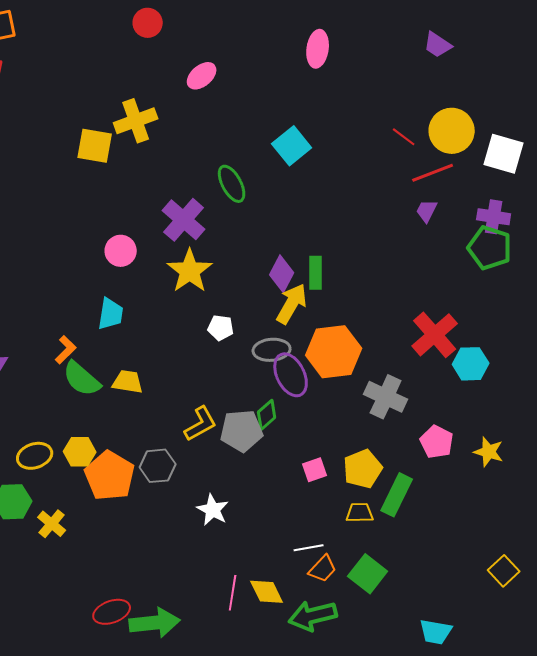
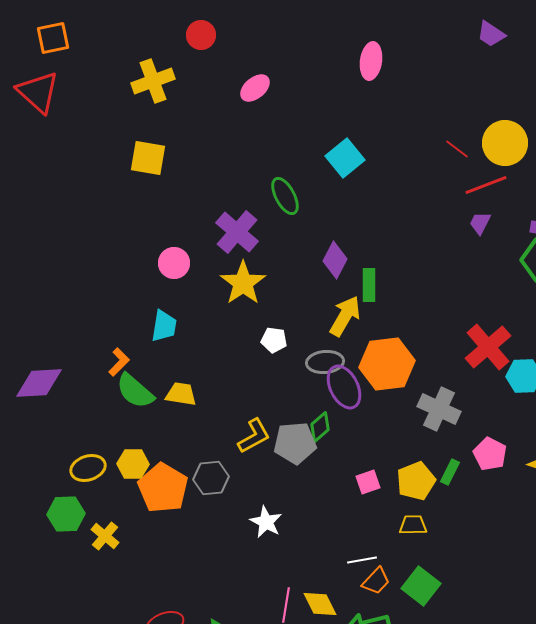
purple trapezoid: (438, 45) -> (491, 34), moved
yellow cross: (136, 121) -> (153, 81), moved
purple diamond: (282, 274) -> (335, 260), moved
green rectangle: (397, 495) -> (450, 472), moved, size x0.6

